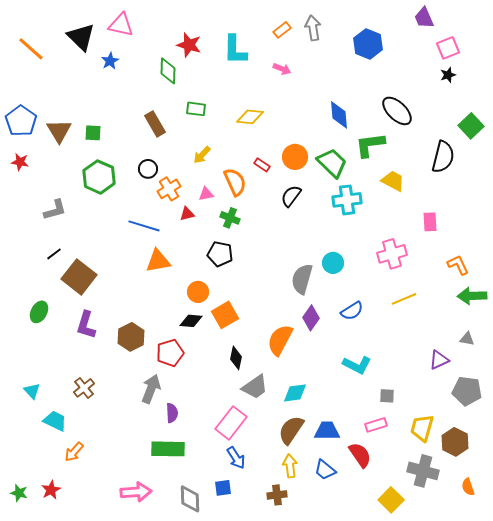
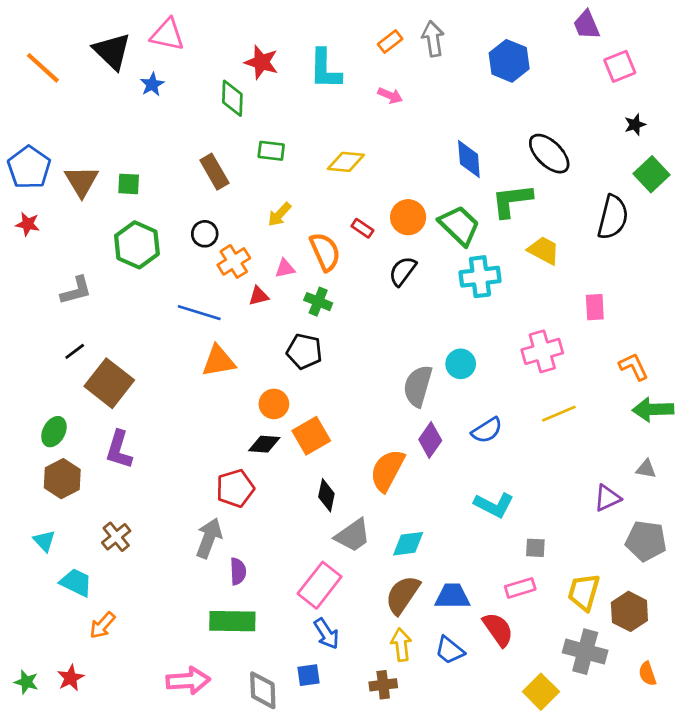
black star: (448, 75) -> (635, 125), moved
brown hexagon: (131, 337) -> (62, 479), moved

